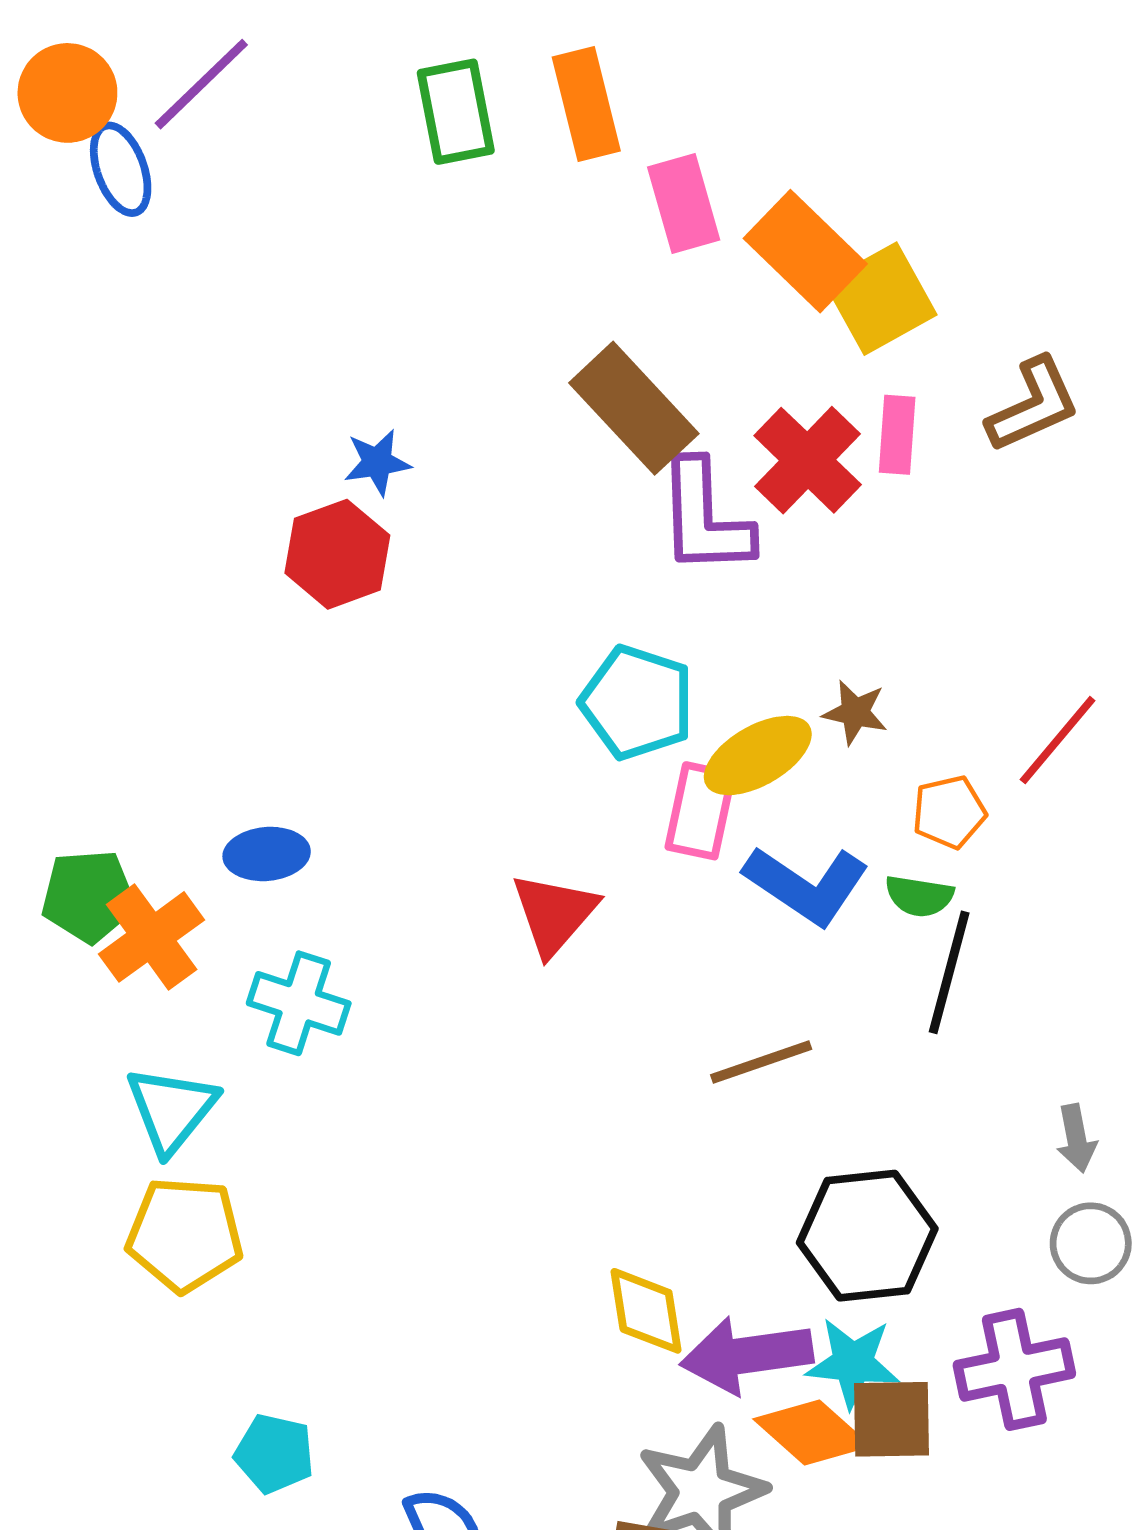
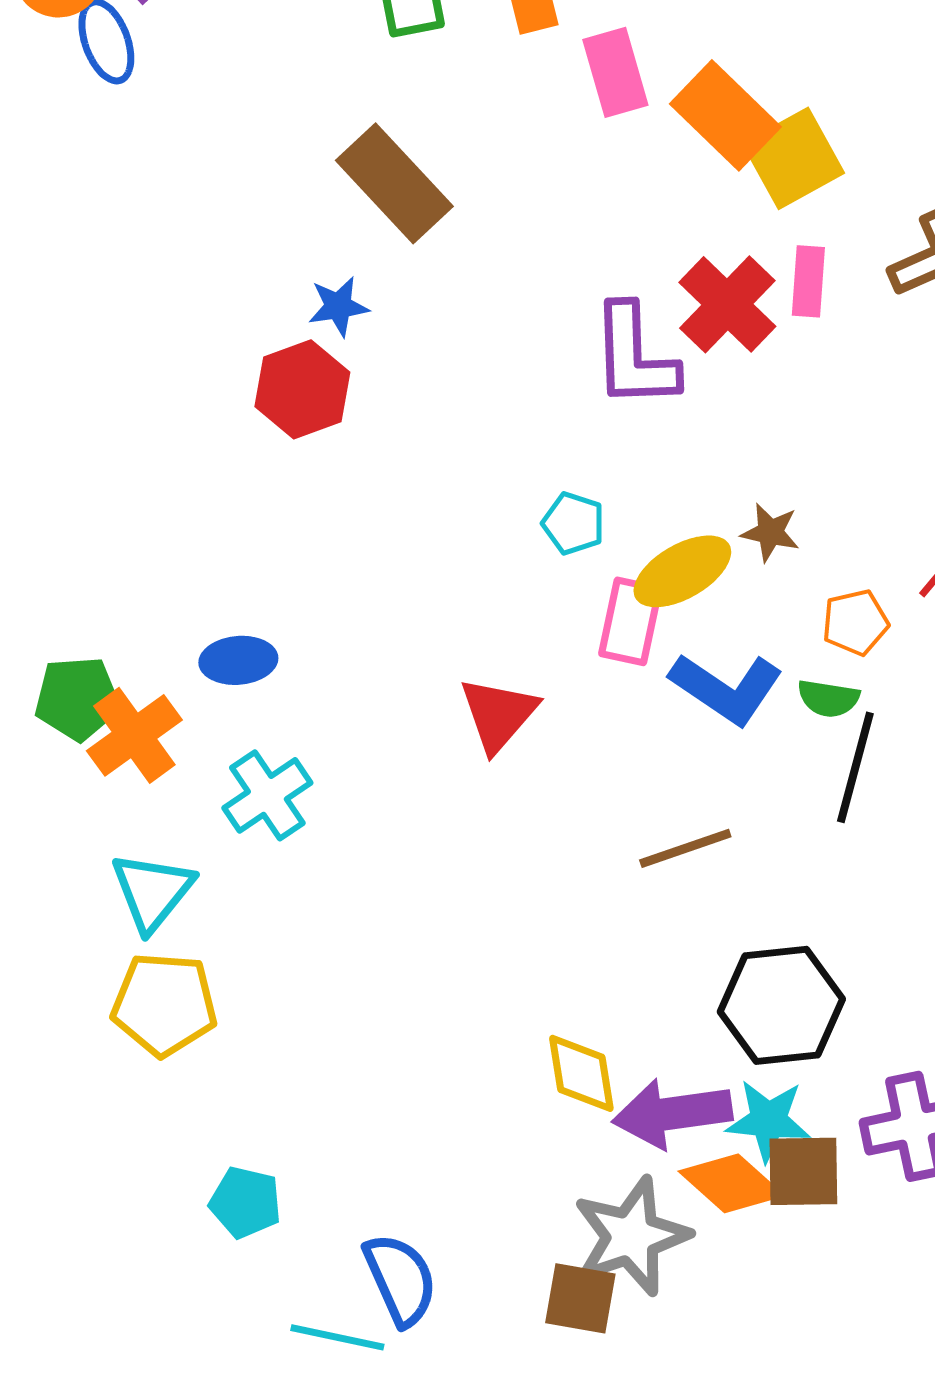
brown rectangle: (634, 408) -> (394, 183), moved
cyan pentagon: (637, 702) -> (573, 523), size x0.6
cyan cross: (299, 1003) -> (267, 795), turned 38

